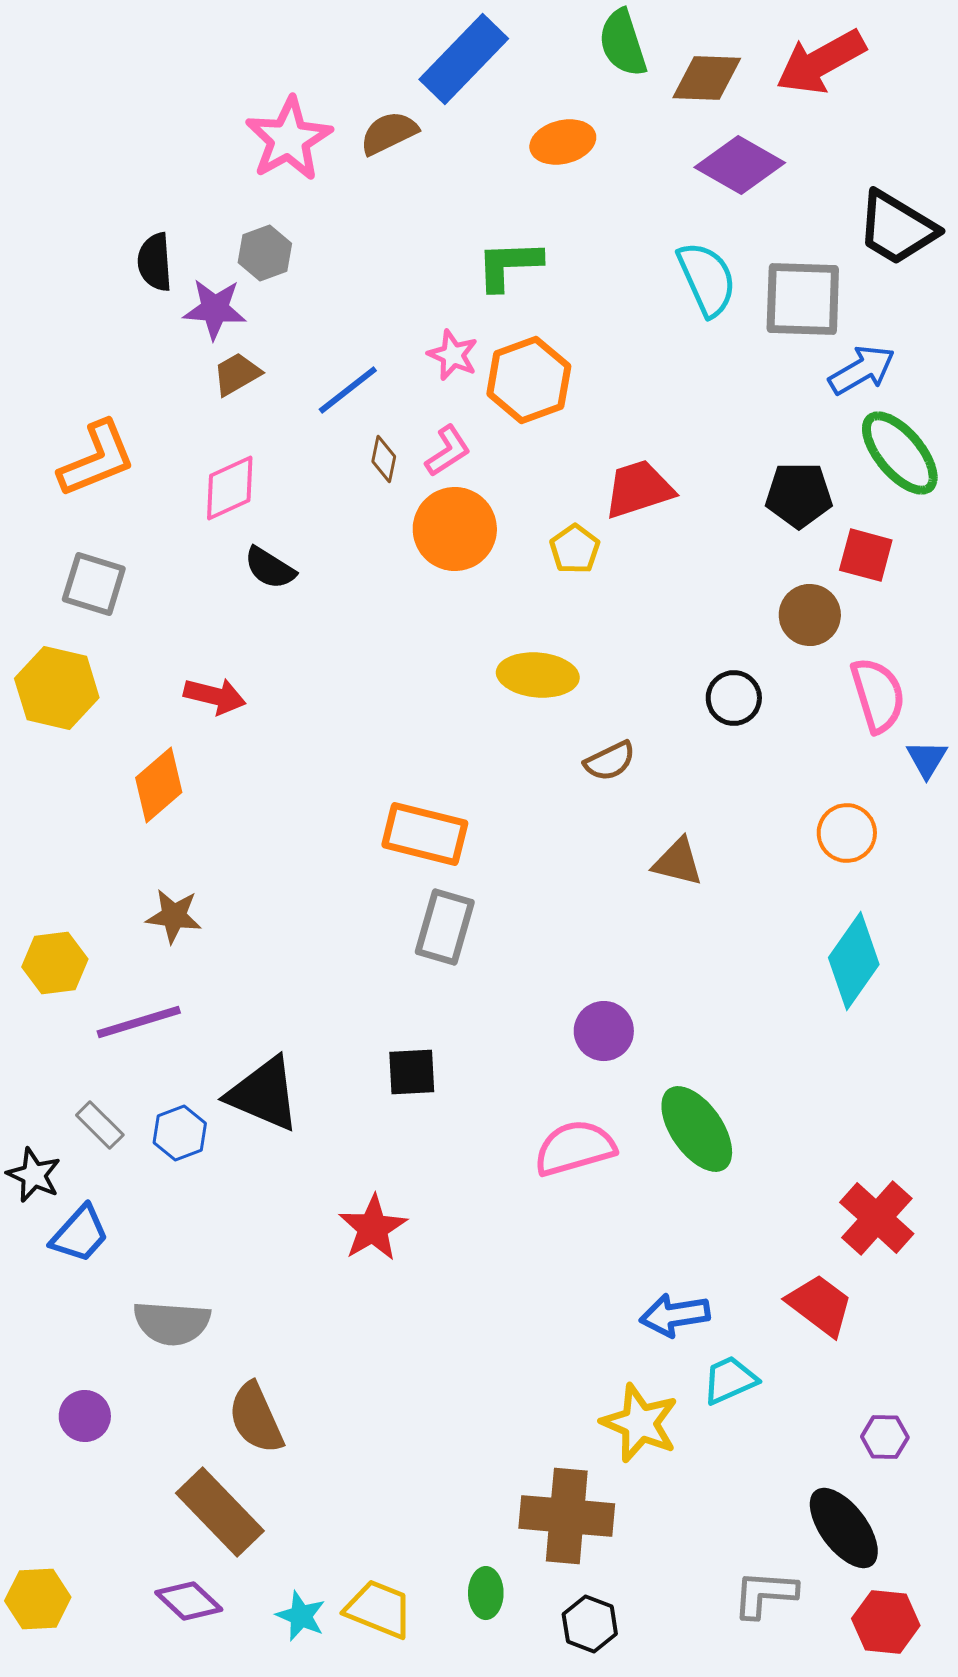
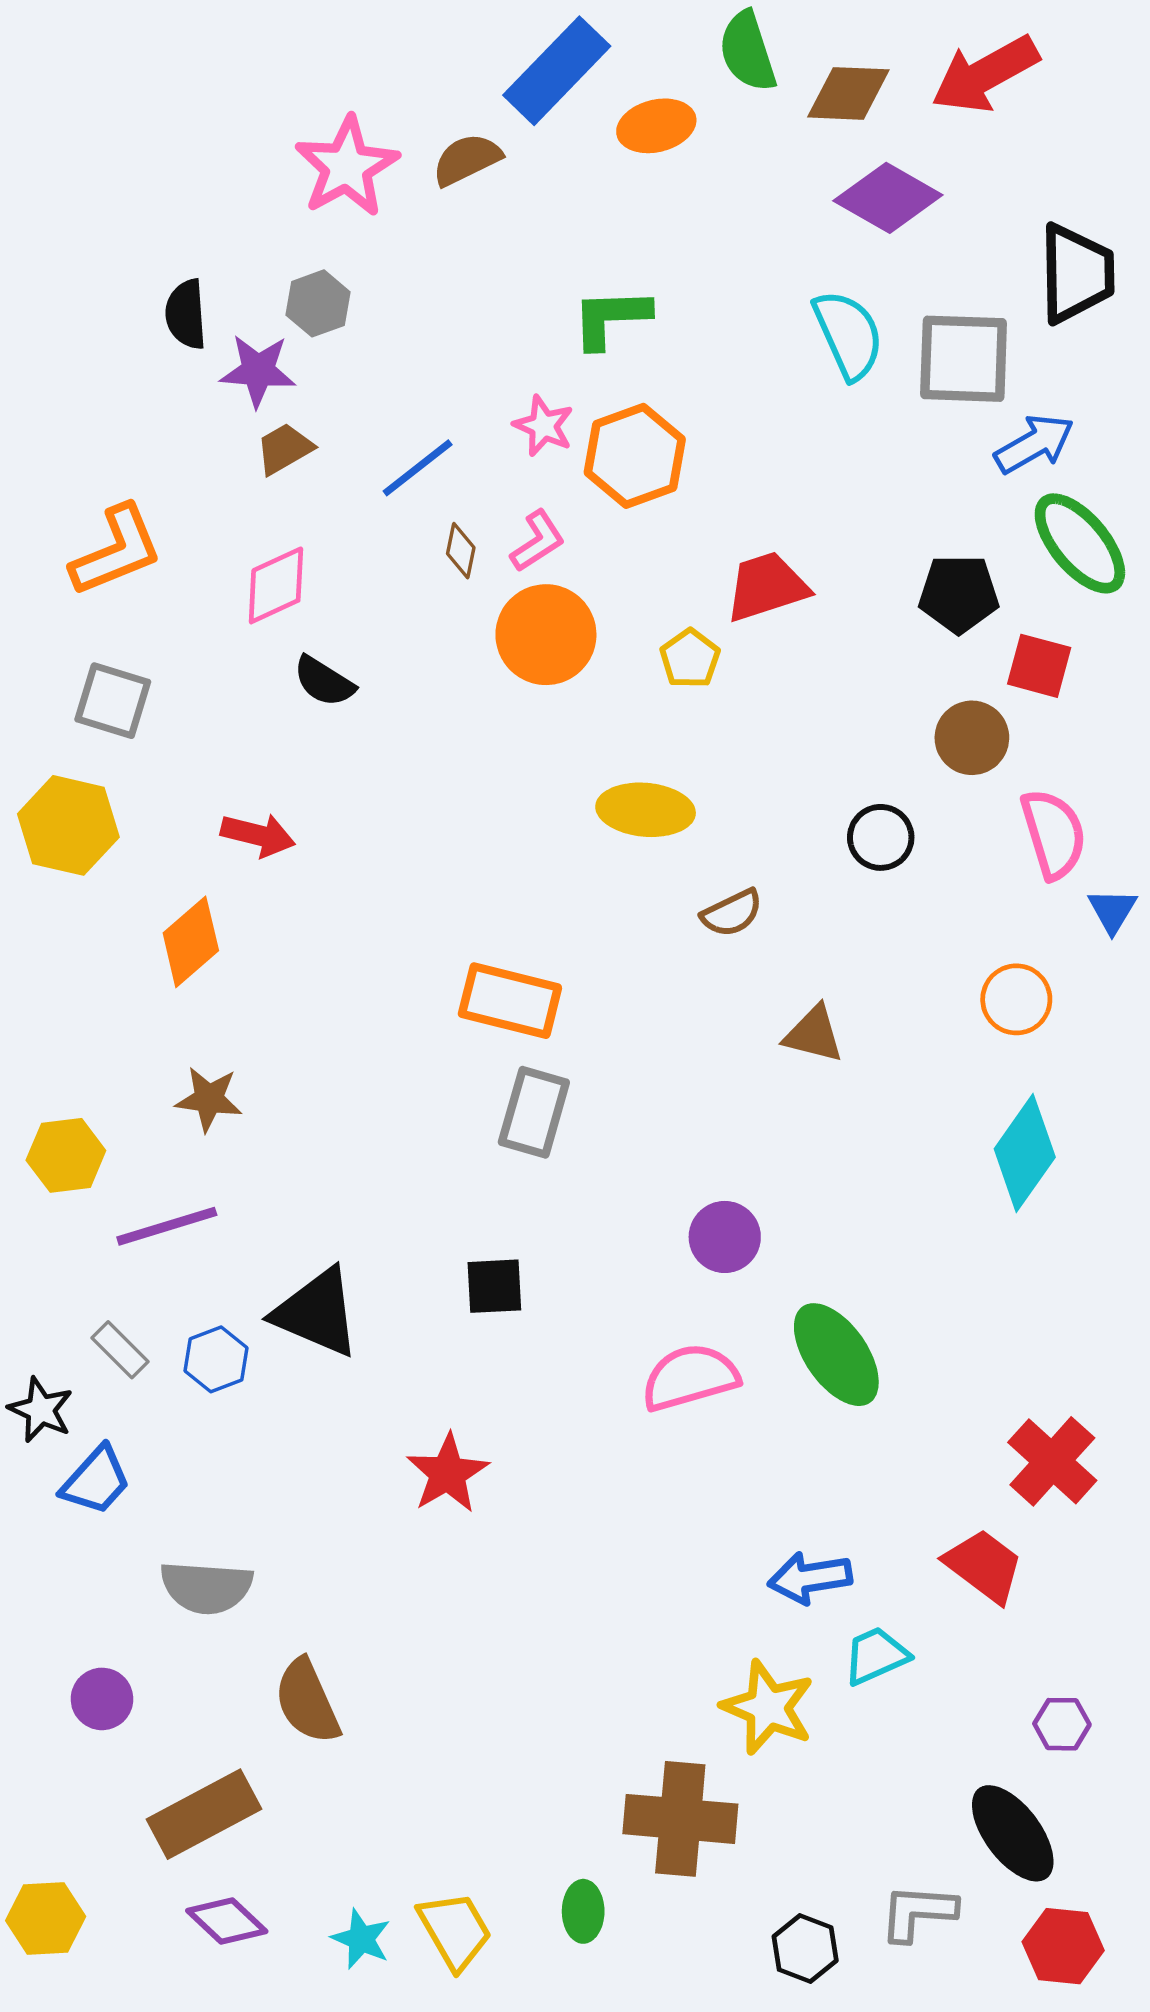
orange ellipse: (563, 142) -> (656, 126), moved
black trapezoid: (897, 228) -> (1076, 273), turned -122
brown rectangle: (220, 1512) -> (204, 1814), moved, turned -74
yellow trapezoid: (379, 1609) -> (455, 1931), turned 38
black hexagon: (590, 1624) -> (805, 1949), moved

